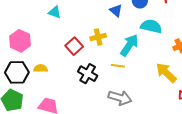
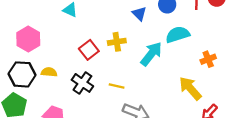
cyan semicircle: (151, 26) -> (178, 35), turned -35
yellow line: (118, 66) -> (117, 86), moved
black cross: (88, 74) -> (82, 83), moved

